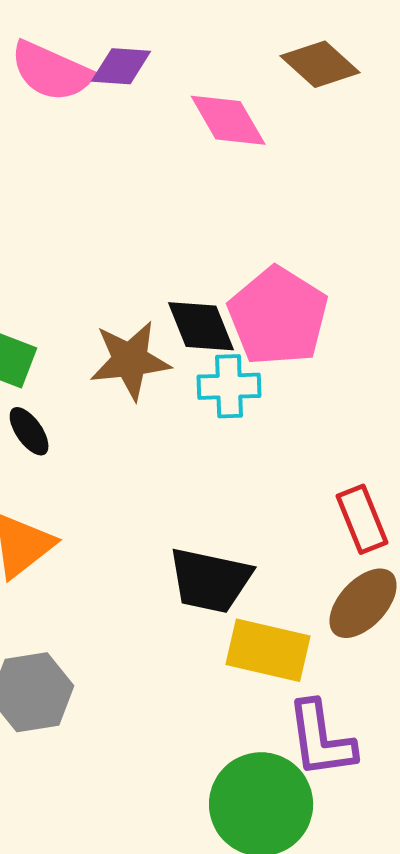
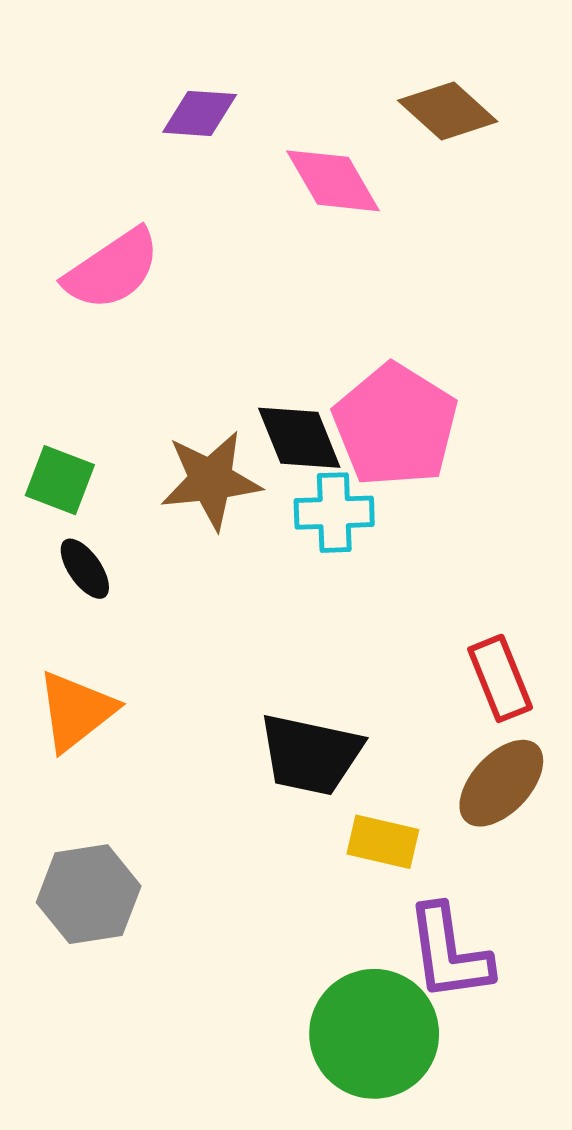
pink semicircle: (51, 71) -> (112, 269), moved, turned -58
yellow rectangle: (268, 650) -> (383, 842), size x0.7

